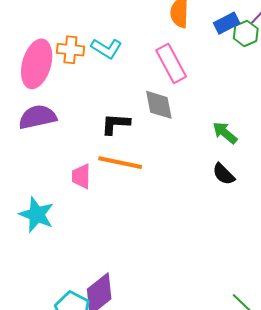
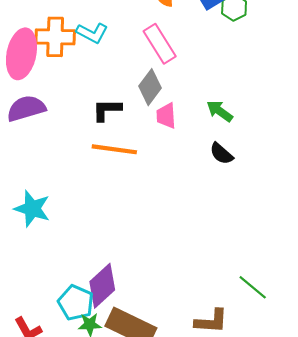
orange cross: (70, 50) -> (55, 37), size x1.4
gray diamond: (159, 105) -> (150, 87), turned 52
pink trapezoid: (81, 176) -> (166, 116), moved

